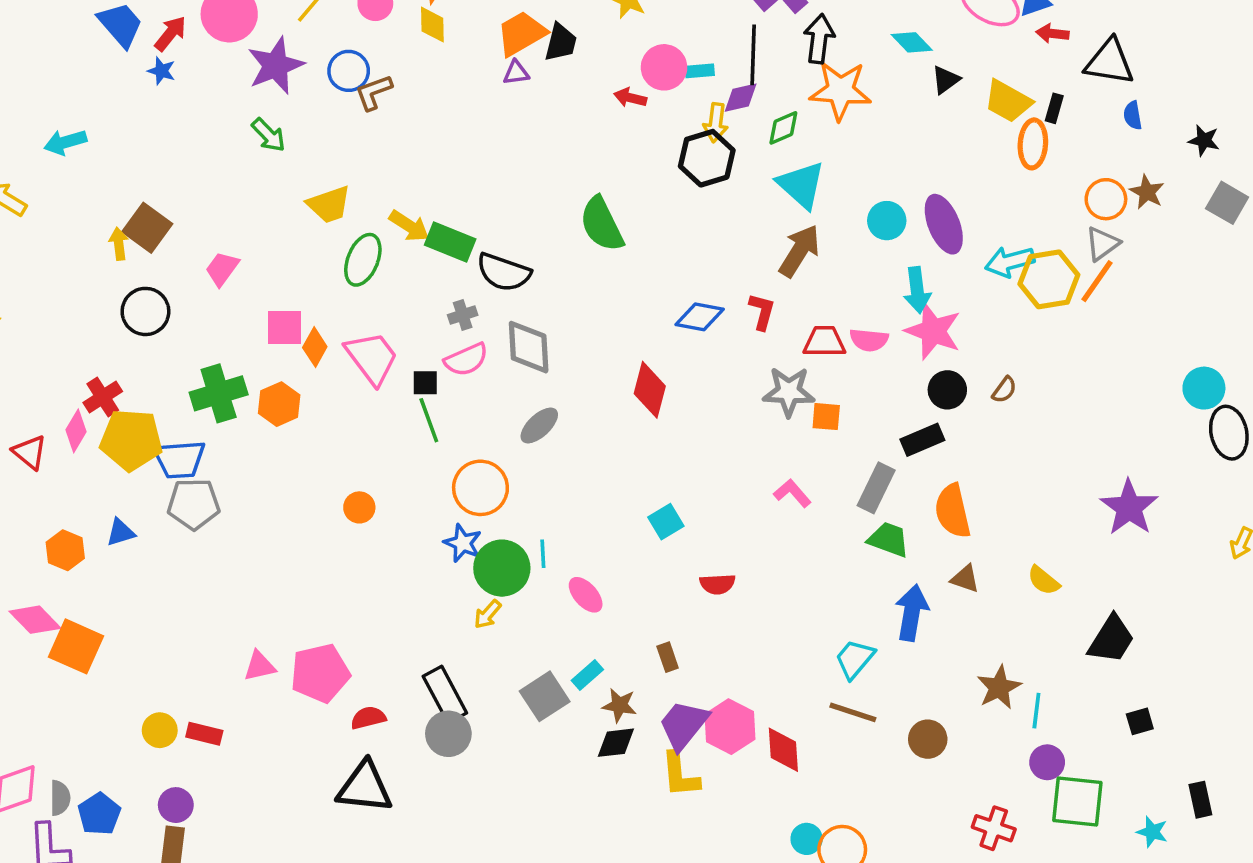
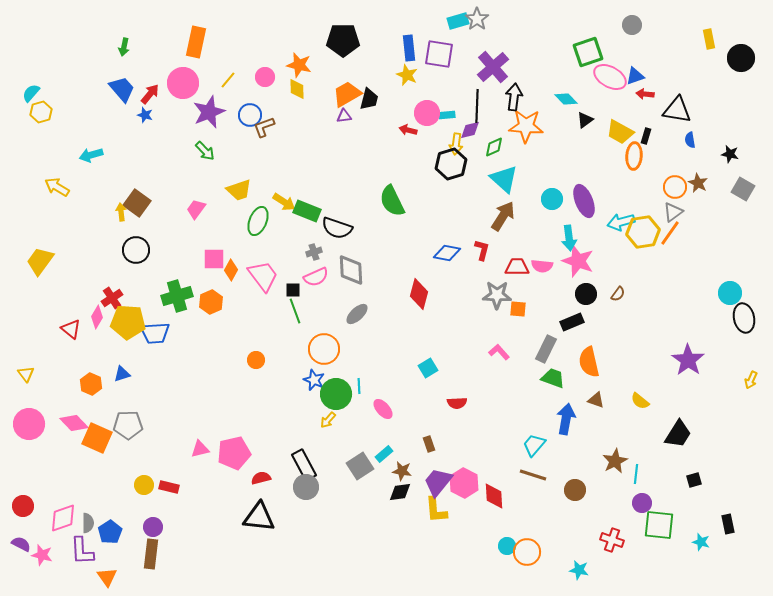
pink trapezoid: (222, 269) -> (196, 209), moved
gray pentagon: (194, 504) -> (128, 425), moved

